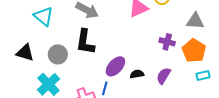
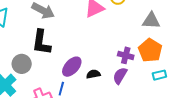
purple cross: (167, 42) -> (126, 55), moved
gray circle: (58, 54) -> (22, 64), moved

